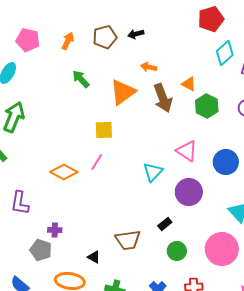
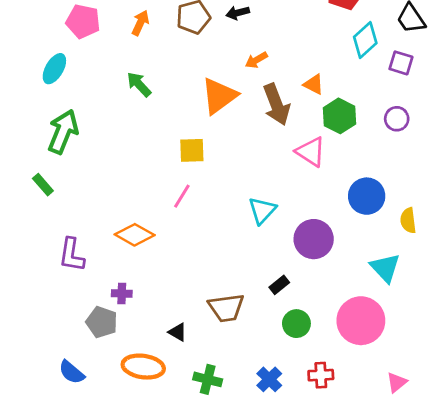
orange arrow: (149, 67) -> (256, 60), turned -42
green arrow: (81, 79) -> (139, 84), moved
pink triangle: (187, 151) -> (311, 152), moved
orange diamond: (64, 172) -> (135, 235), moved

